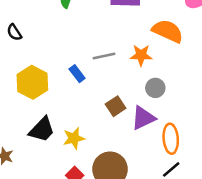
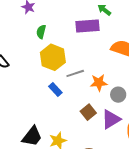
orange star: (141, 55) -> (99, 83), moved
yellow hexagon: (32, 82) -> (53, 57), moved

